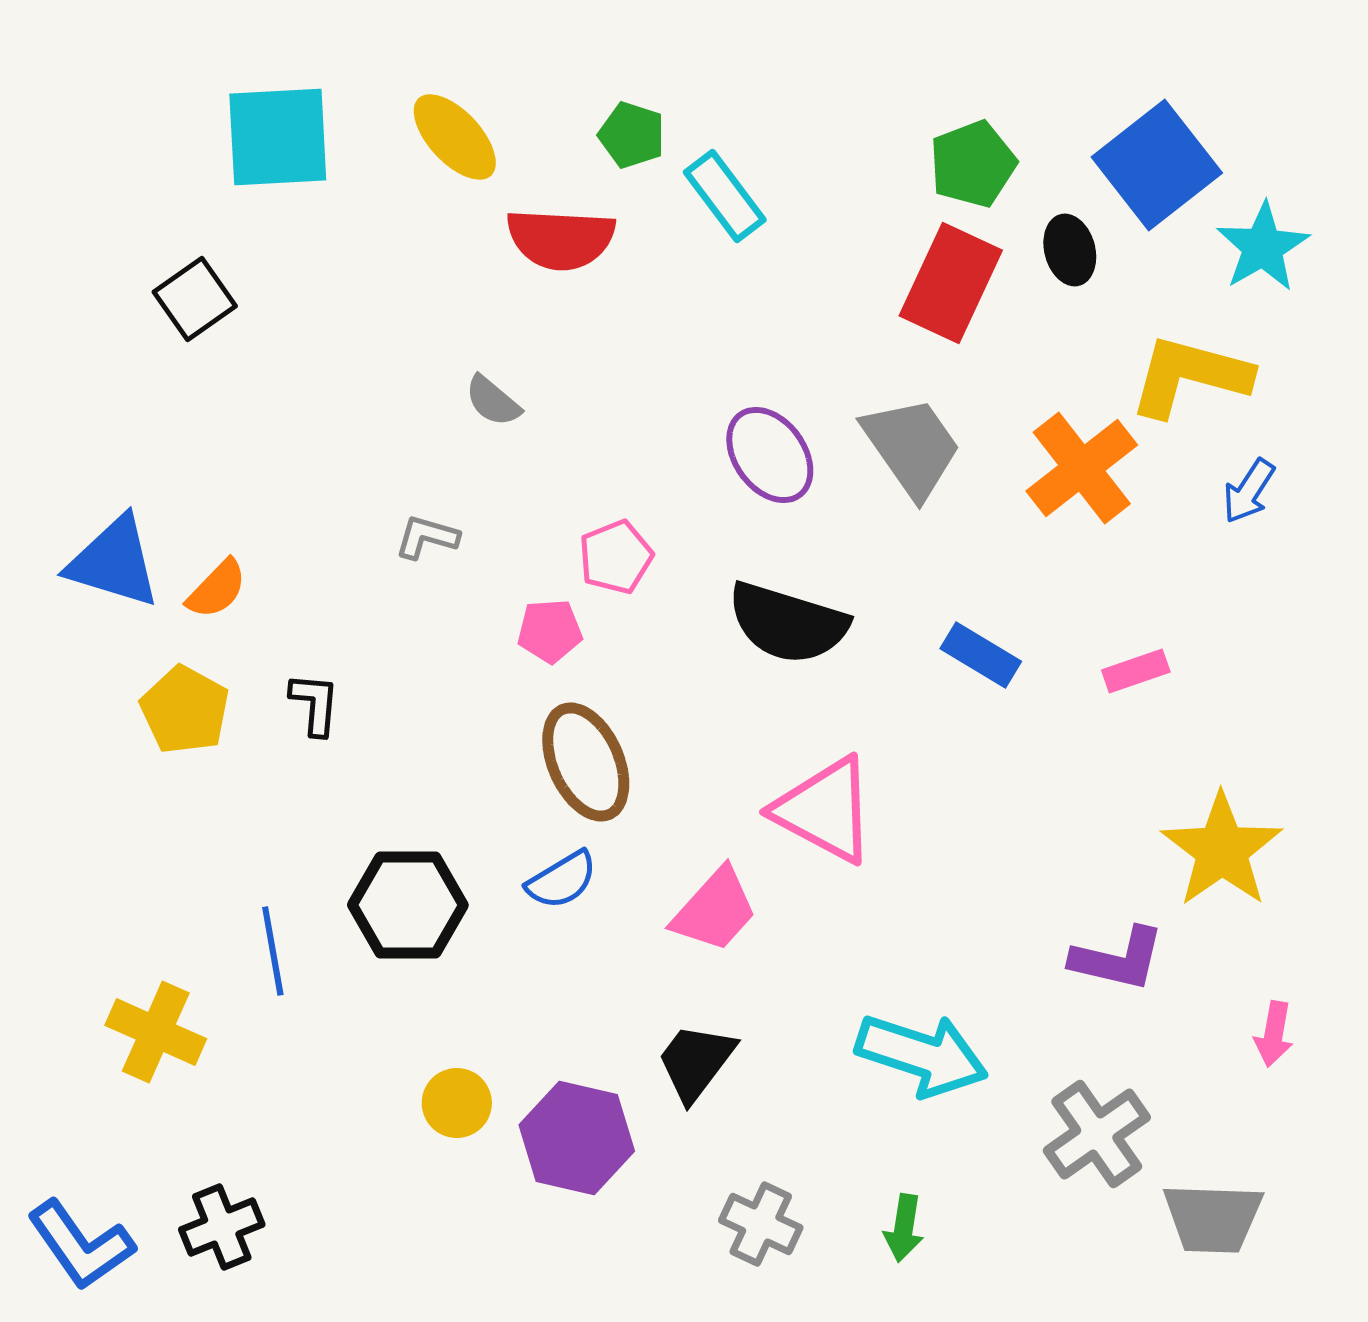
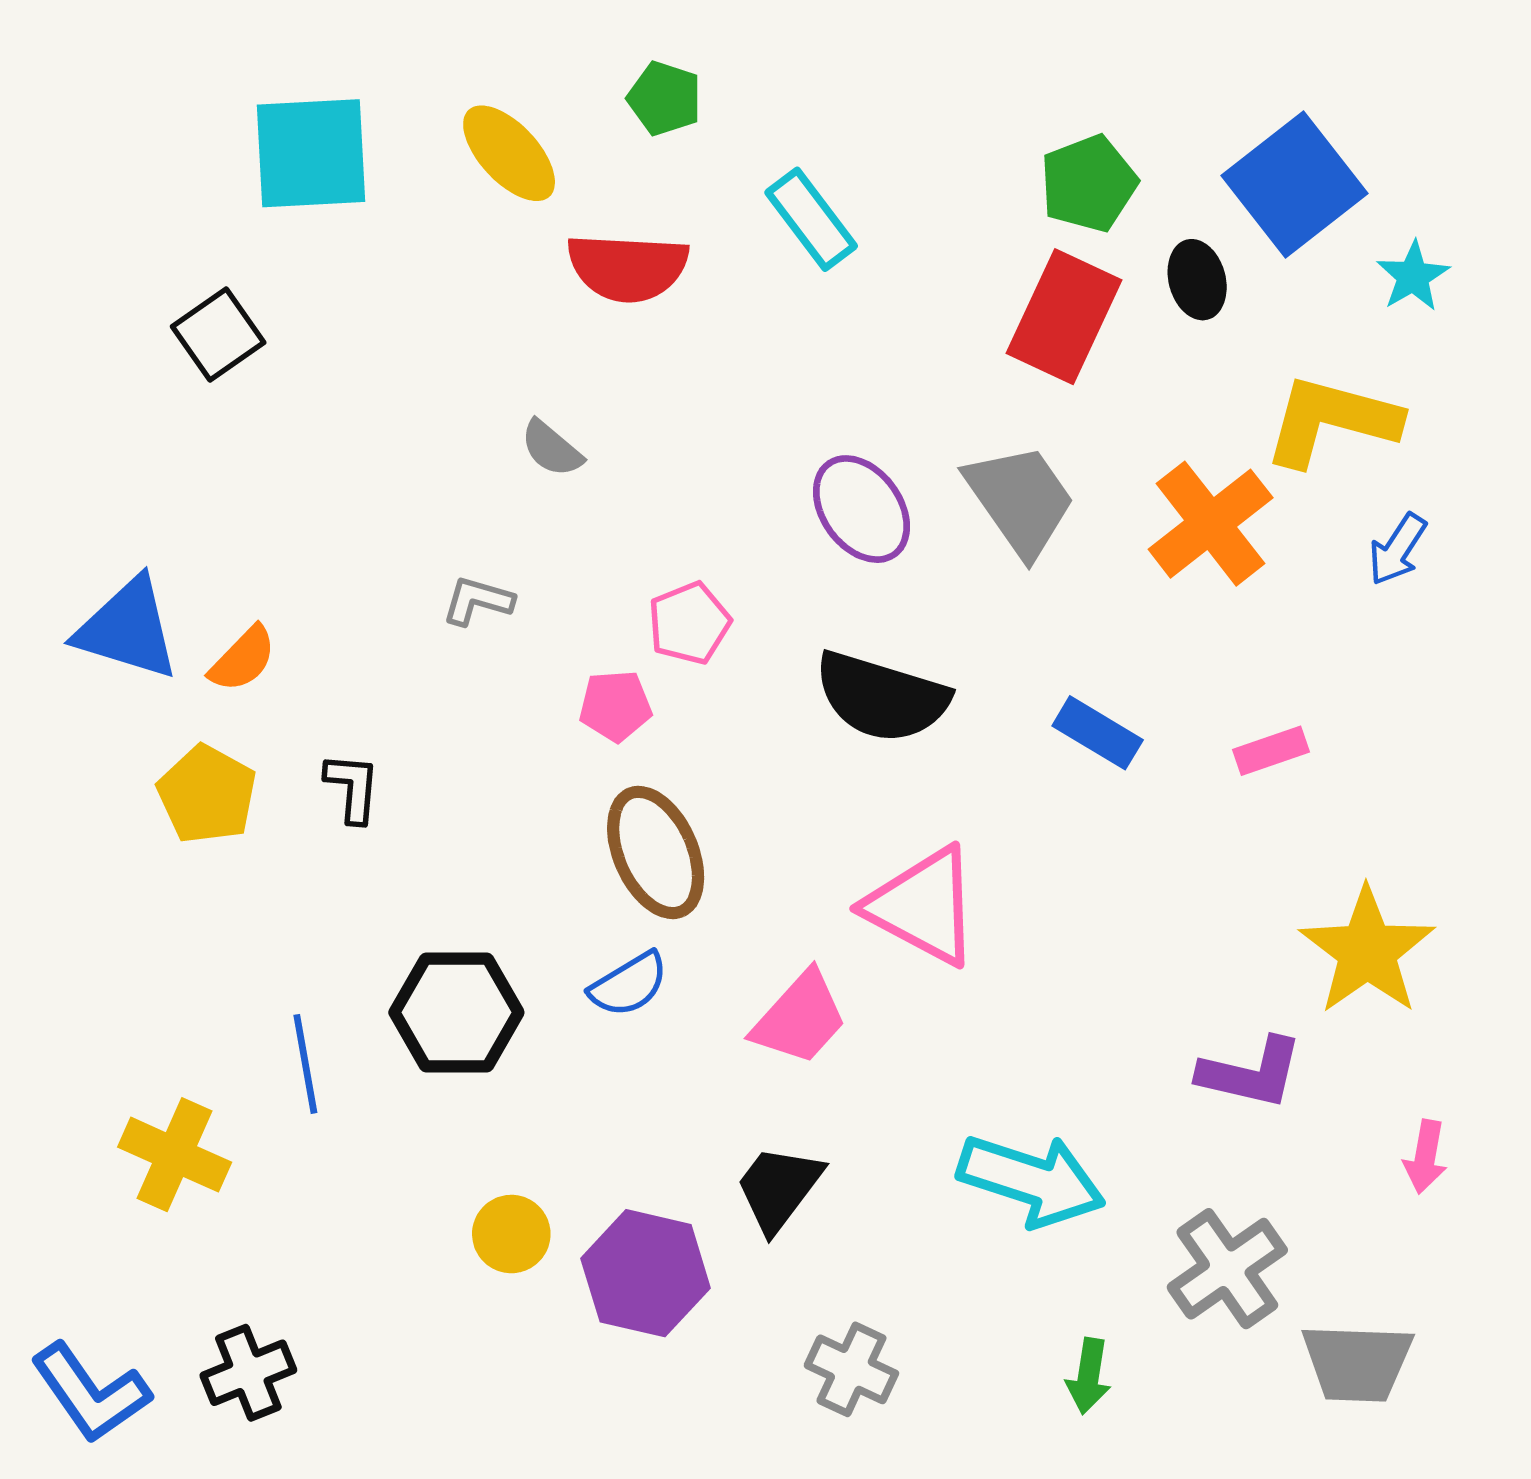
green pentagon: (632, 135) -> (665, 98), moved
cyan star: (1263, 247) -> (1413, 276), size x0.7
green arrow: (904, 1228) -> (1089, 1376), moved

